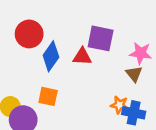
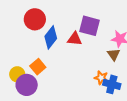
orange square: (48, 96) -> (38, 67), moved, turned 35

